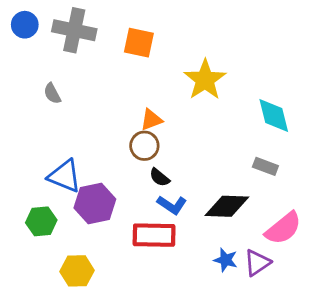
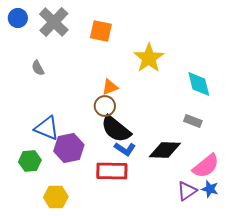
gray cross: (74, 30) -> (54, 22), turned 32
black semicircle: (160, 177) -> (116, 129), size x2.0
blue star: (226, 260) -> (210, 189), moved

